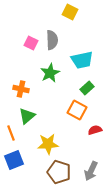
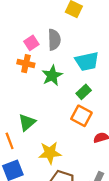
pink square: (31, 43) -> (31, 43), turned 32
green rectangle: (87, 88) -> (84, 92), moved
orange cross: (21, 89) -> (26, 64), moved

